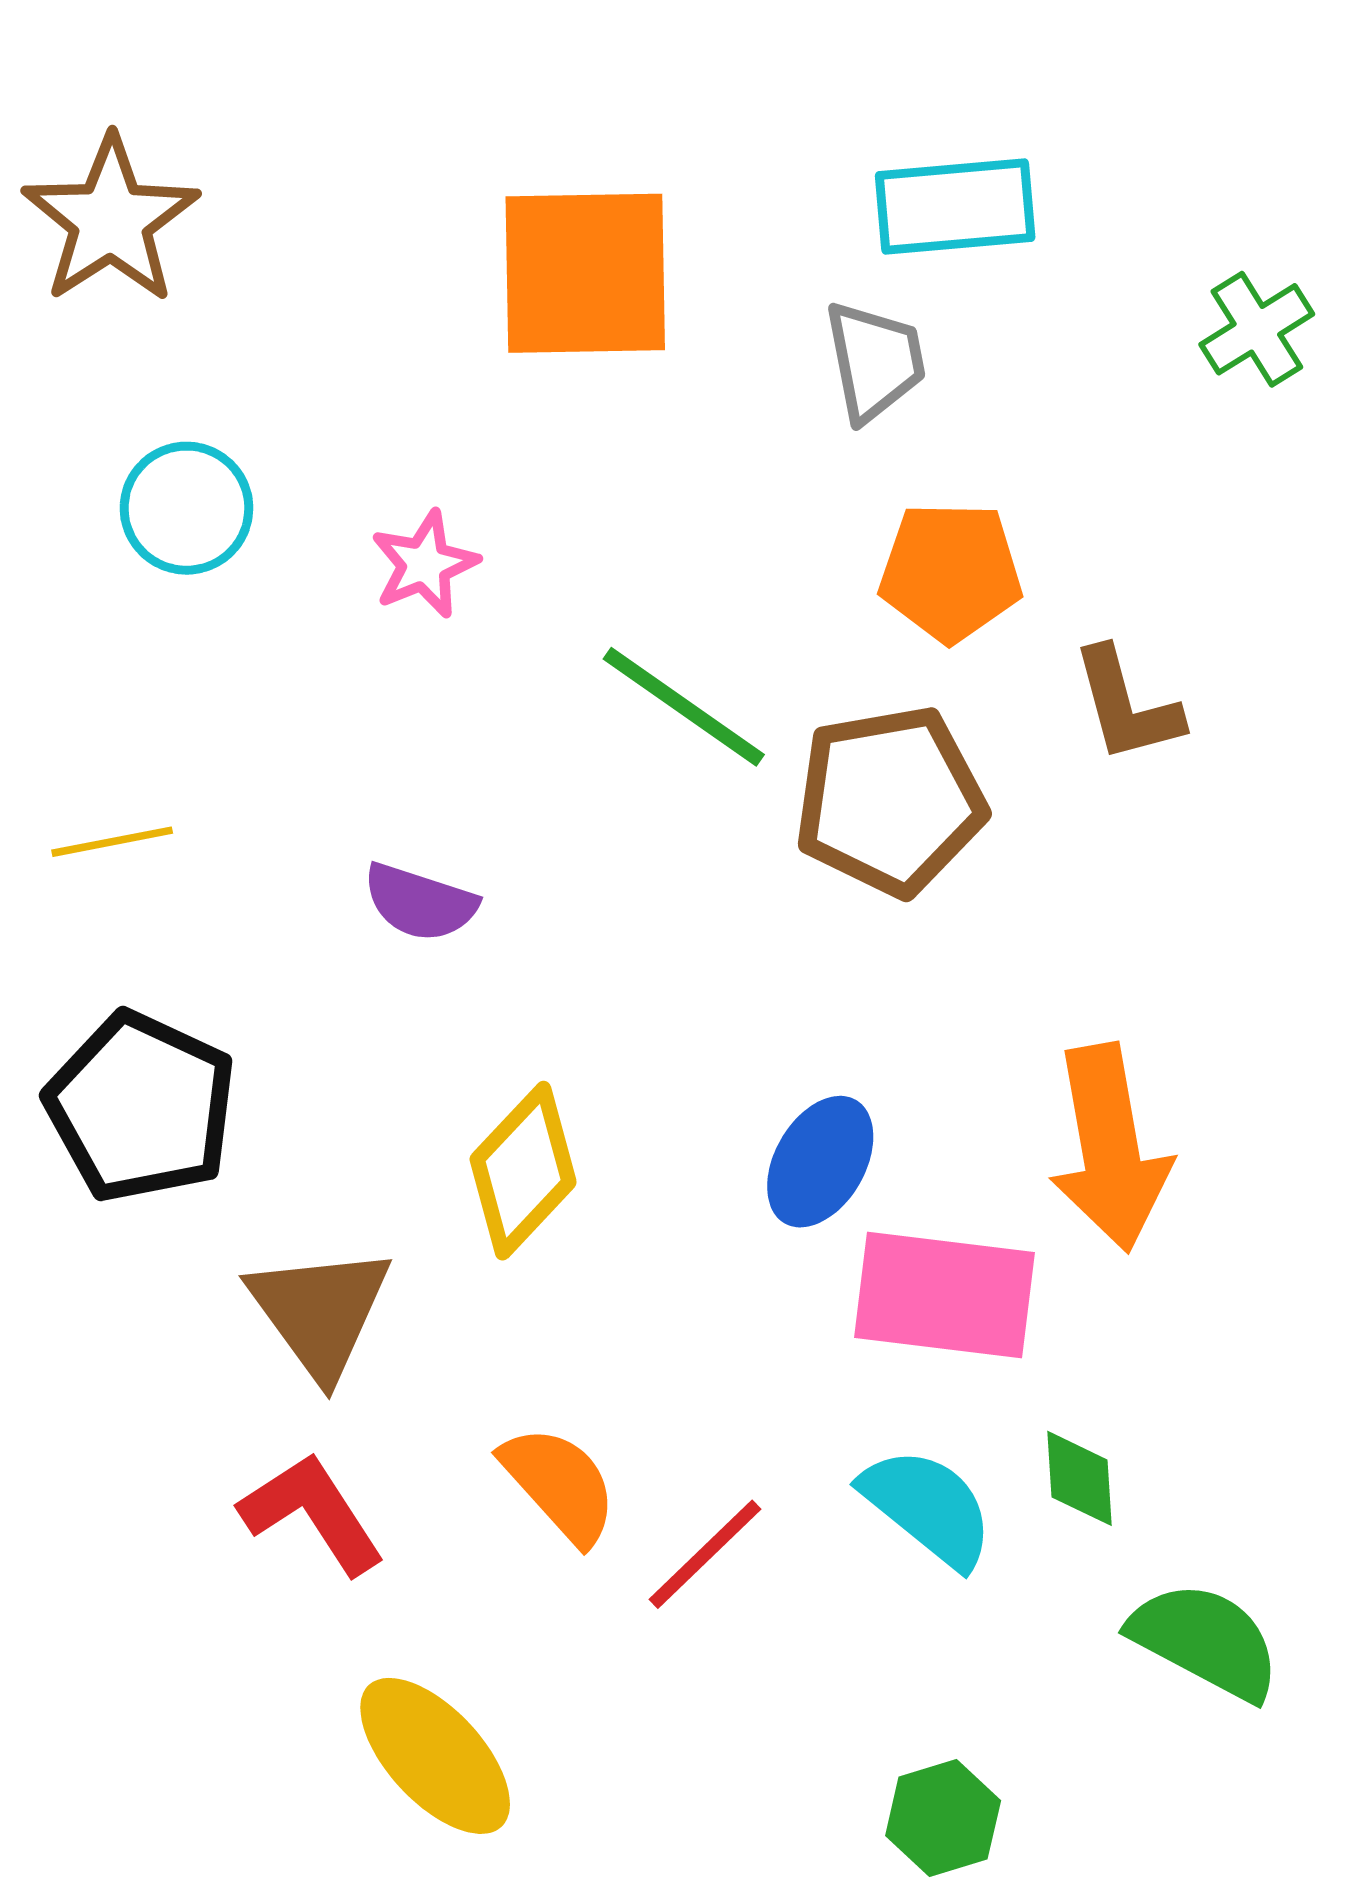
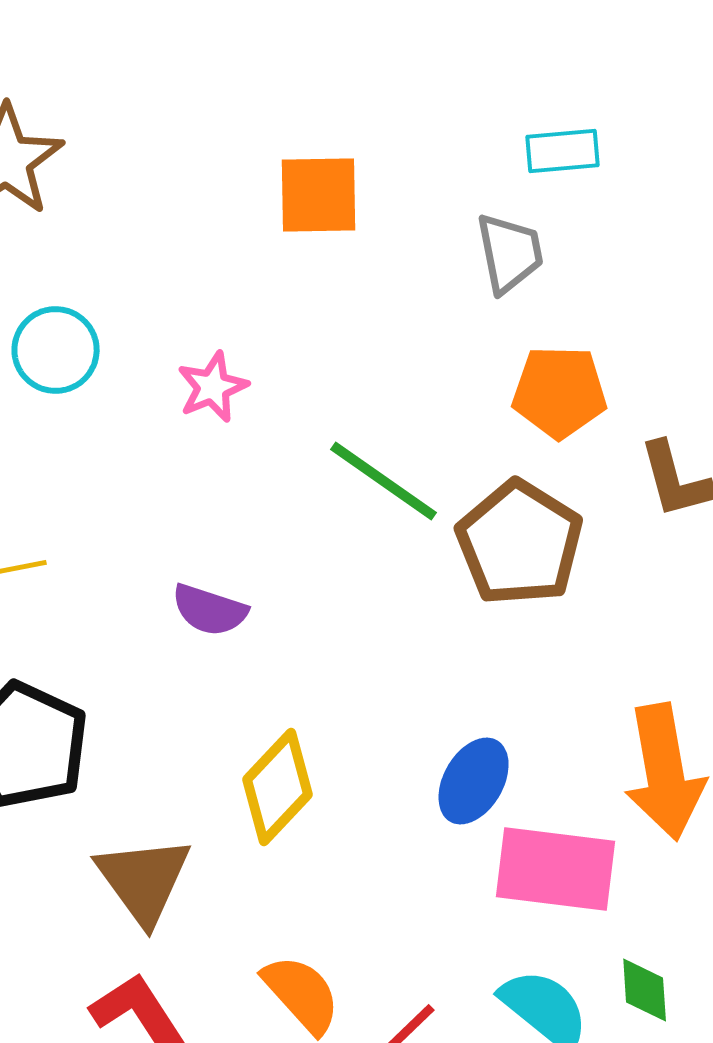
cyan rectangle: (955, 206) -> (563, 151), size x0.7
orange square: (585, 273) -> (319, 195), size x0.7
brown pentagon: (890, 801) -> (520, 543), turned -30

